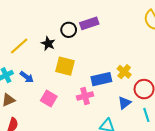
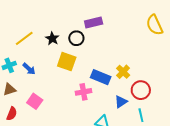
black circle: (69, 30) -> (76, 38), moved
blue rectangle: (101, 79) -> (101, 77), turned 30
pink square: (49, 99) -> (35, 101), moved

